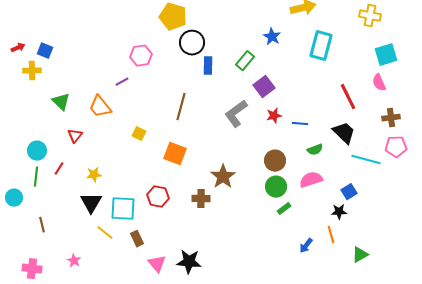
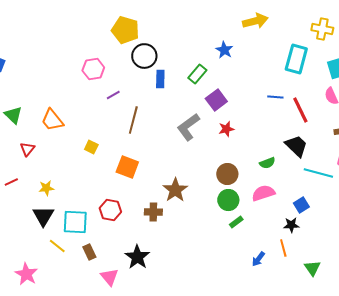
cyan rectangle: (321, 46) -> (296, 59), moved
purple line: (122, 82) -> (113, 95), moved
blue line: (300, 124) -> (275, 97), moved
red line: (59, 169) -> (11, 182), turned 32
green triangle: (360, 255) -> (312, 268), turned -36
pink star: (74, 261) -> (26, 274), size x1.6
black star: (189, 262) -> (137, 257), moved, turned 30

